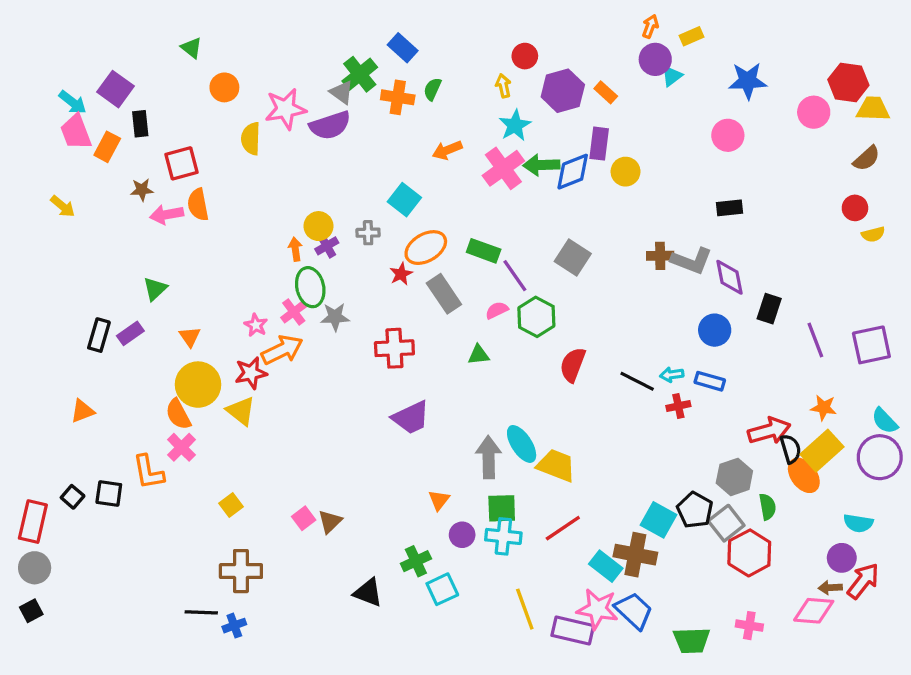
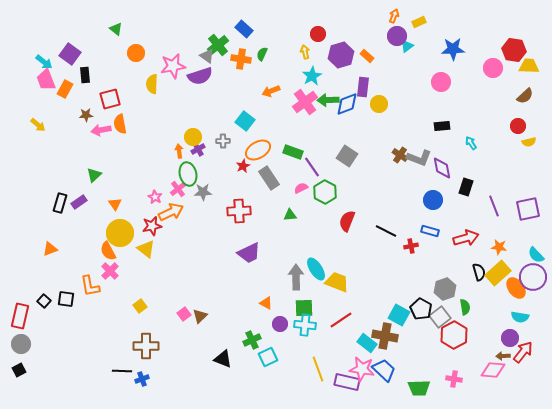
brown cross: (660, 256) -> (400, 155), turned 35
cyan arrow: (672, 375) -> (471, 143), moved, turned 64
red arrow: (769, 431) -> (466, 238), moved
orange ellipse: (804, 475) -> (516, 288), moved
orange triangle: (439, 500) -> (266, 303), turned -40

